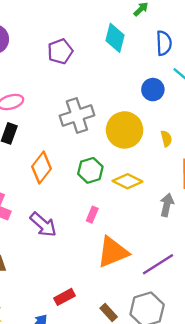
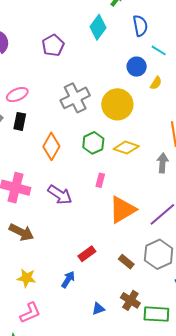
cyan diamond: (115, 38) -> (98, 27), turned 30
yellow semicircle: (166, 139) -> (156, 83), moved, turned 56

